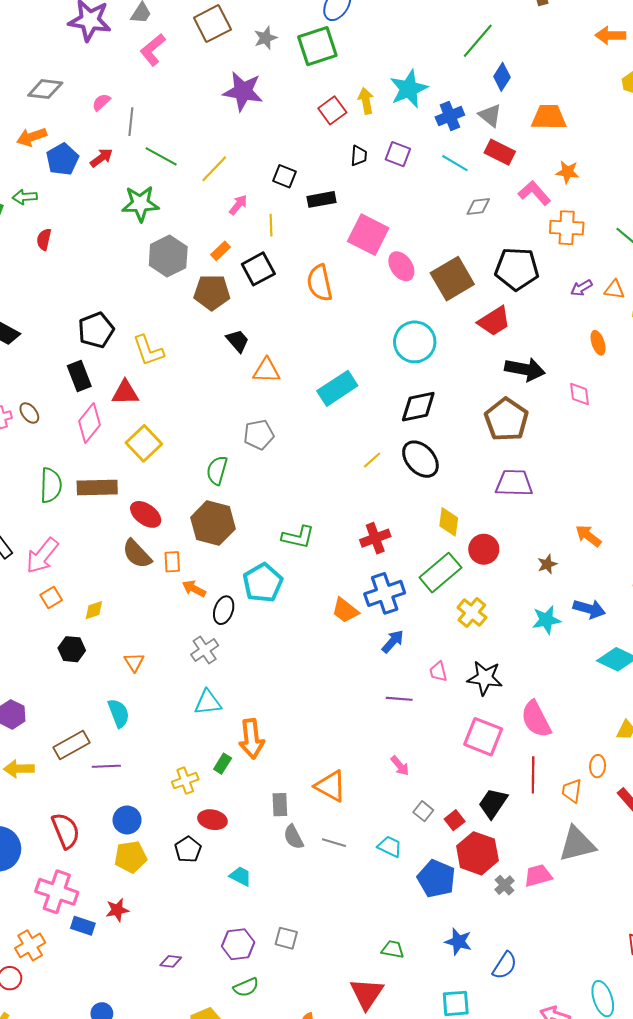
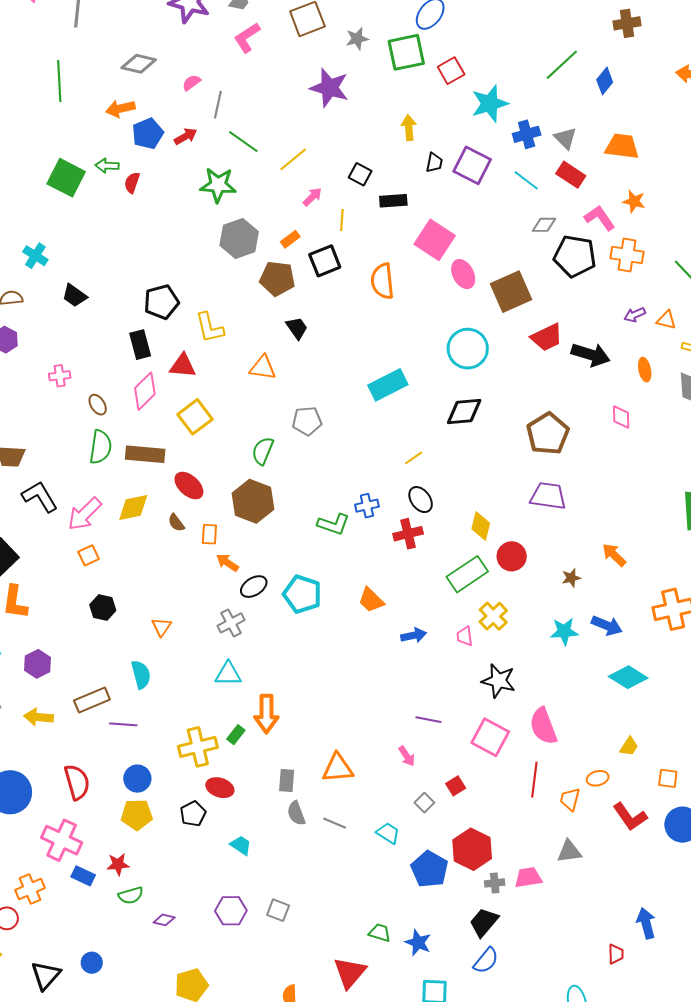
blue diamond: (502, 77) -> (605, 81), moved
yellow arrow: (366, 101) -> (409, 128), moved
red square: (332, 110) -> (451, 71), moved
purple square: (398, 154) -> (472, 165), size x1.5
red semicircle: (44, 239) -> (132, 183), moved
black pentagon: (517, 269) -> (575, 256), moved
black arrow: (525, 369) -> (591, 355), moved
orange triangle: (267, 371) -> (263, 368), moved
brown ellipse: (29, 413) -> (98, 405), moved
black ellipse: (420, 459) -> (421, 500), moved, size x0.7
brown semicircle: (137, 554) -> (176, 523), size x0.6
cyan pentagon: (263, 583) -> (302, 594), moved, turned -30
blue cross: (385, 593) -> (367, 506), moved, size x0.6
yellow diamond: (94, 610) -> (133, 508), moved, size x1.6
black ellipse: (224, 610) -> (254, 587), turned 32
blue arrow: (393, 641) -> (414, 635), turned 30
pink trapezoid: (438, 672) -> (465, 636), moved
purple line: (399, 699) -> (428, 720), moved
orange ellipse: (598, 766) -> (598, 778), turned 65
yellow cross: (185, 781) -> (198, 747), size x1.5
orange triangle: (331, 786) -> (338, 768), turned -40
black trapezoid: (493, 803) -> (484, 922), moved
red square: (455, 820) -> (456, 786), moved
gray triangle: (577, 844) -> (569, 851), size x0.7
gray cross: (504, 885) -> (495, 883), turned 30
blue star: (458, 942) -> (418, 943), moved
green semicircle: (246, 987) -> (131, 895), moved

